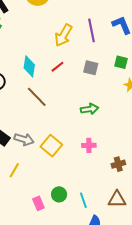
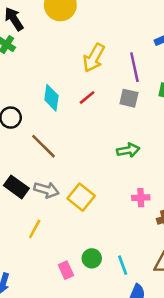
purple line: (91, 30) -> (134, 67), moved
brown line: (37, 97) -> (44, 146), moved
pink cross: (89, 145) -> (141, 198), moved

